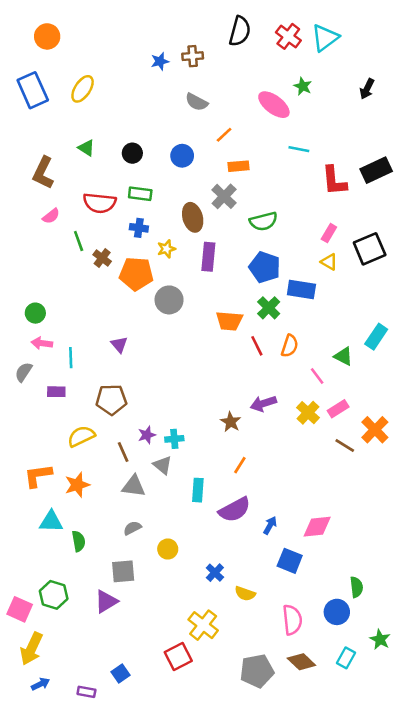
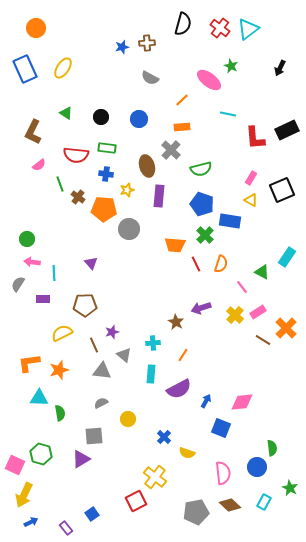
orange line: (224, 135) -> (182, 100), moved
cyan cross: (174, 439) -> (153, 343), moved
purple rectangle: (86, 692) -> (66, 528), turned 40

